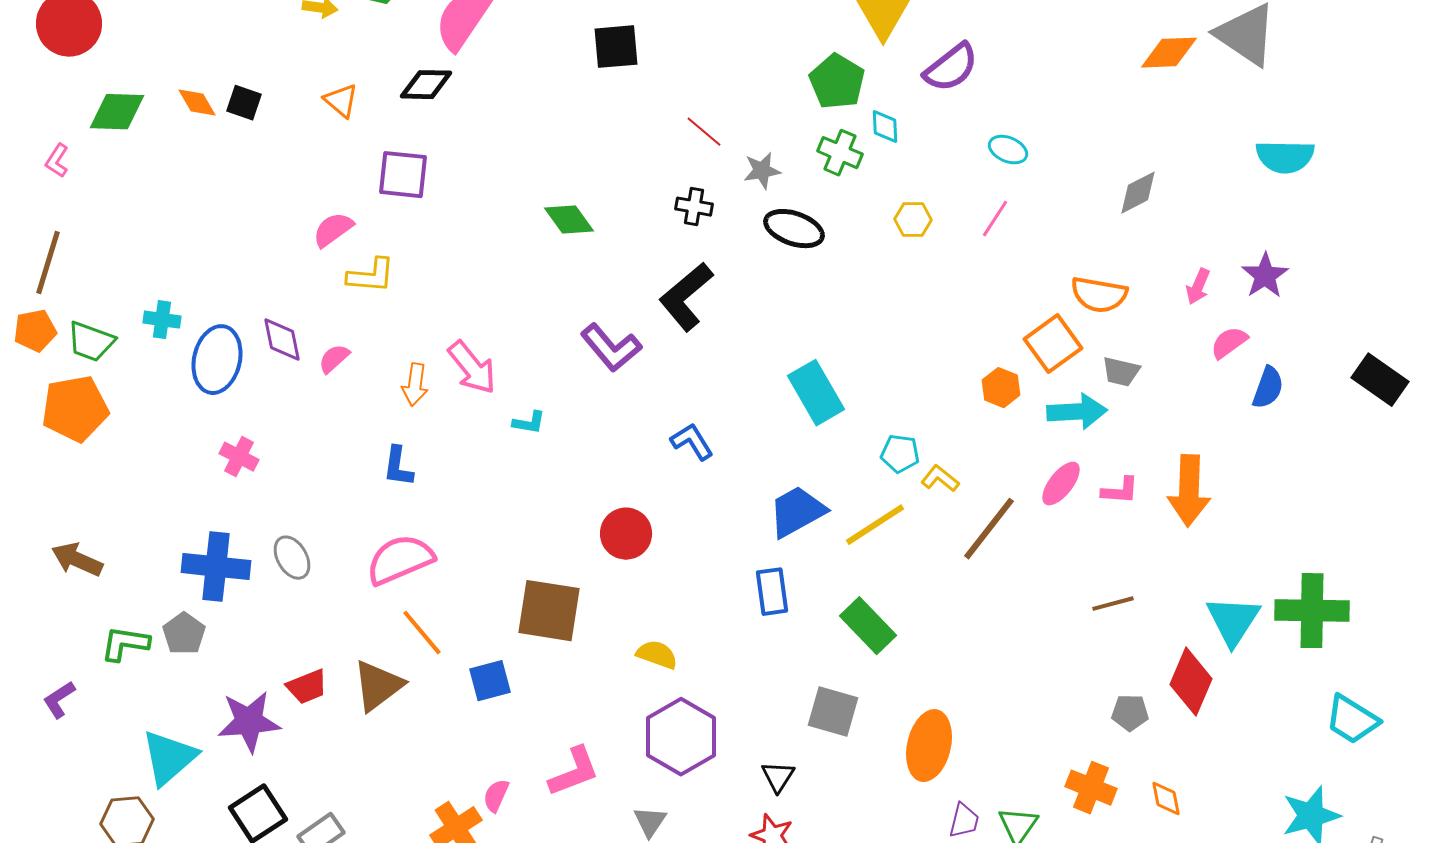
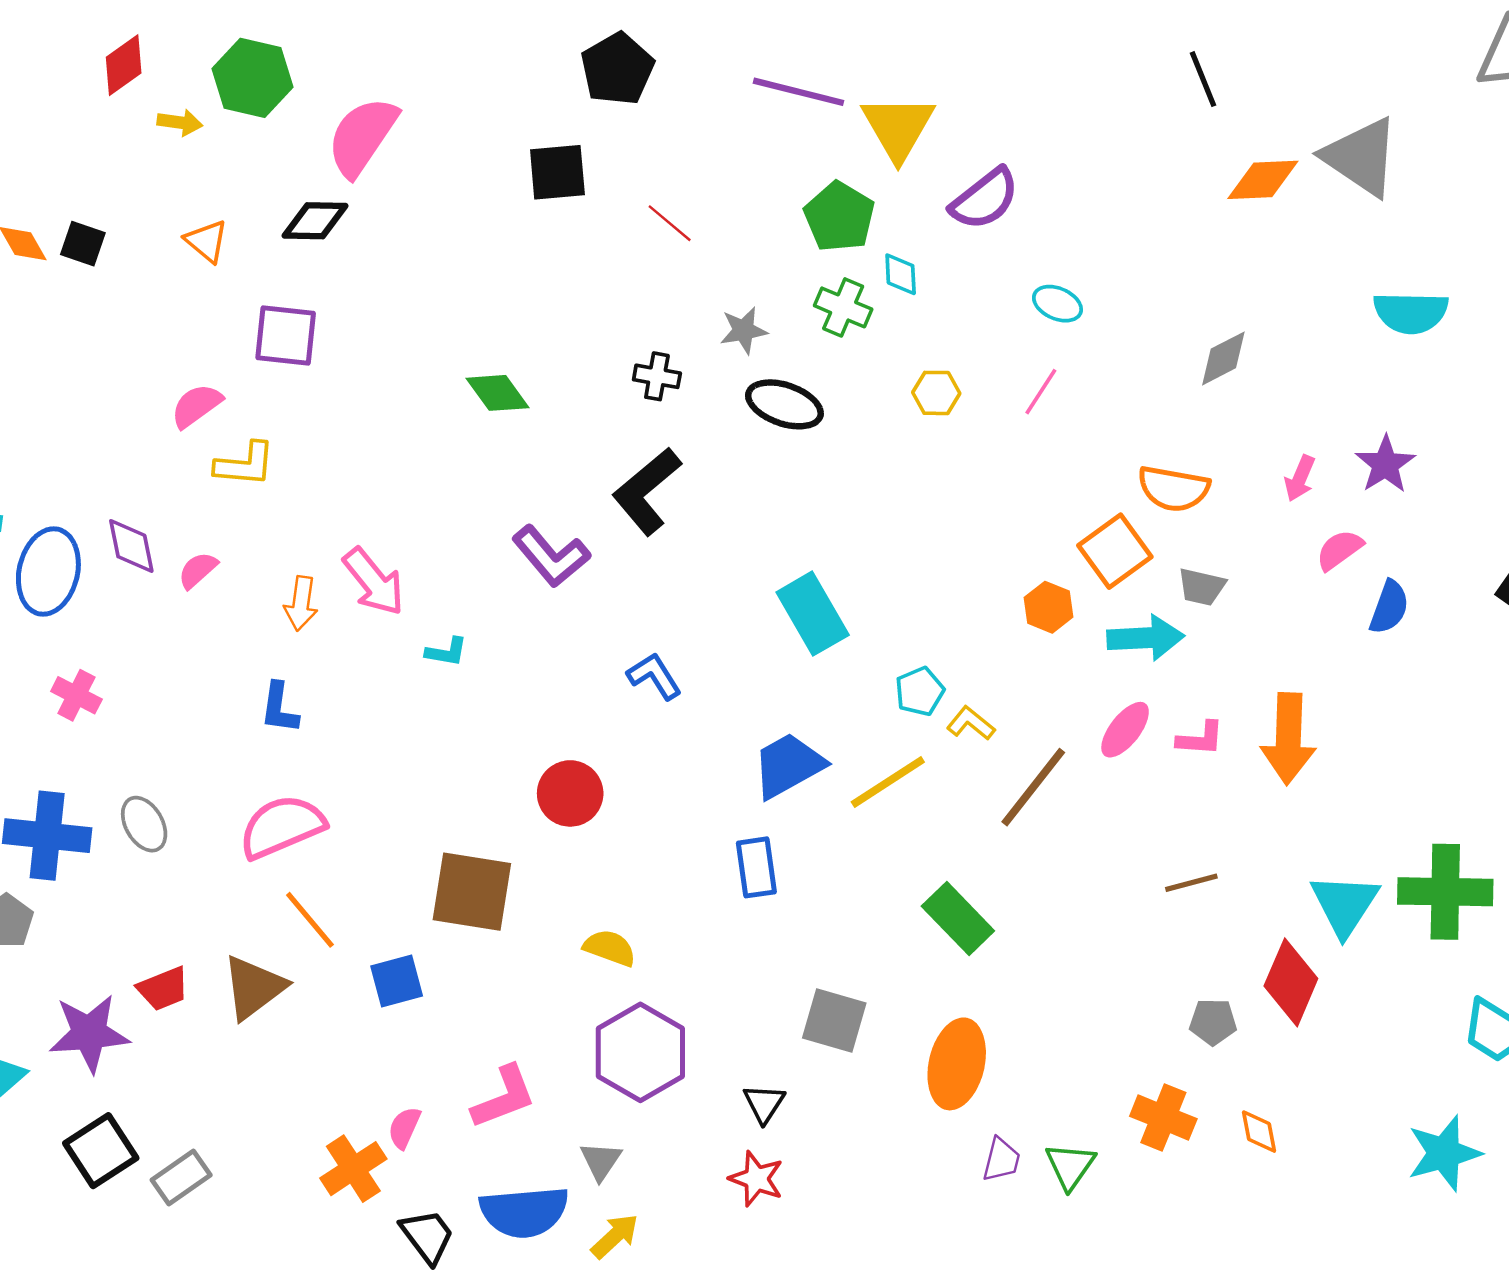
red line: (704, 132) -> (670, 223), moved
cyan pentagon: (900, 454) -> (920, 691), turned -30
green rectangle: (868, 626) -> (958, 918), moved

